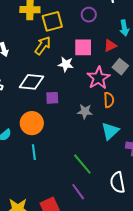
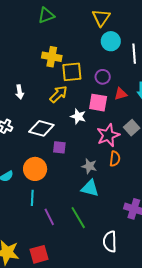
purple circle: (89, 15) -> (103, 77), moved
red triangle: (110, 46) -> (121, 94), moved
cyan triangle: (110, 131) -> (90, 188), moved, turned 48
purple line: (78, 192) -> (49, 217), moved

